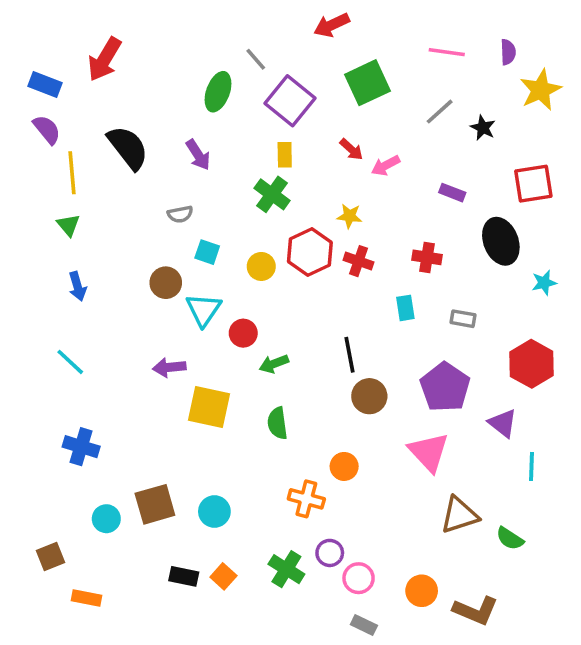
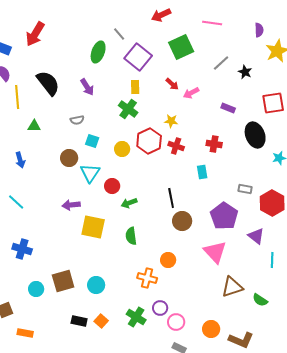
pink line: (447, 52) -> (212, 23), moved
green triangle: (68, 225) -> (34, 126), moved, turned -48
gray rectangle: (463, 319) -> (245, 189), moved

